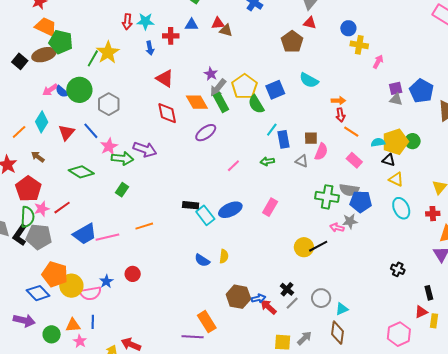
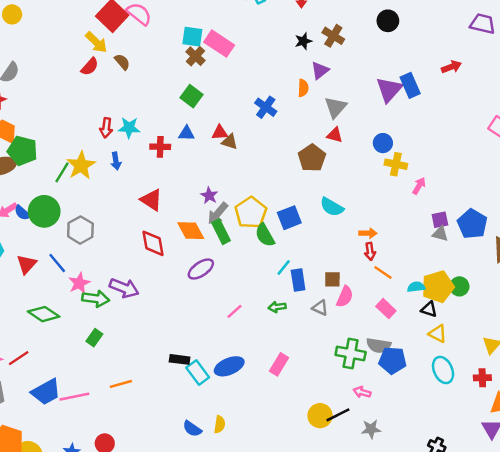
blue arrow: (150, 48) -> (116, 161), moved
gray star: (350, 221) -> (371, 429), moved

